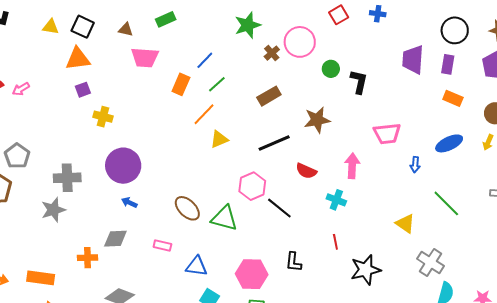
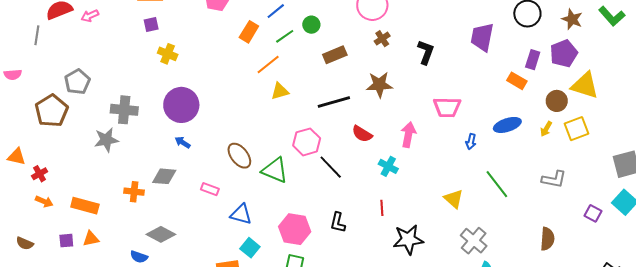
brown cross: (272, 53) -> (382, 39), moved
purple rectangle: (448, 64) -> (533, 60), moved
green circle: (331, 69) -> (311, 25), moved

